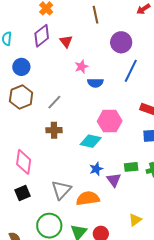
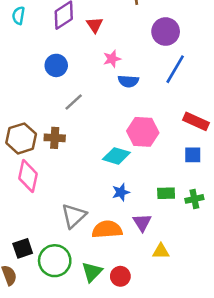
blue circle: (21, 67) -> (56, 65), moved
brown hexagon: (21, 97) -> (21, 138), moved
brown cross: (54, 130) -> (55, 138), moved
purple triangle: (114, 180) -> (142, 222), moved
black square: (22, 193) -> (23, 248), moved
yellow triangle: (135, 220) -> (161, 251), moved, turned 32

